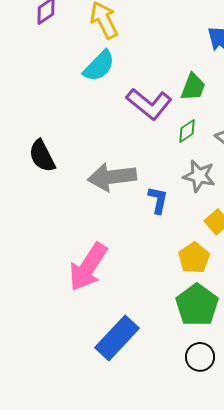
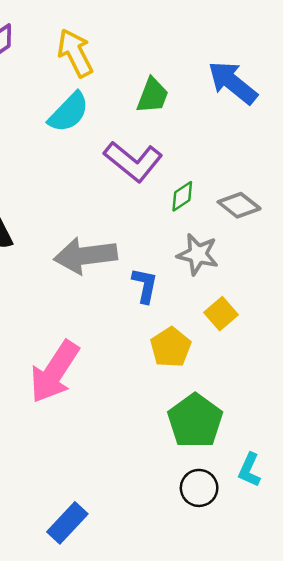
green trapezoid: (193, 87) -> (153, 96), moved
yellow pentagon: (194, 258) -> (171, 347), moved
blue rectangle: (117, 338) -> (67, 523), moved, size x0.7

